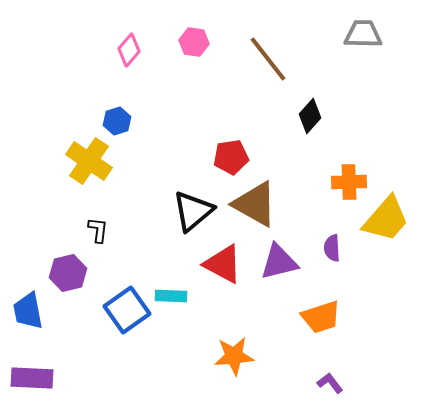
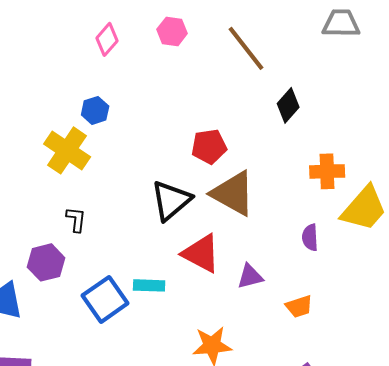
purple triangle: (279, 262) -> (250, 276), moved, size x0.7
orange trapezoid: (321, 317) -> (299, 306), size x0.7

